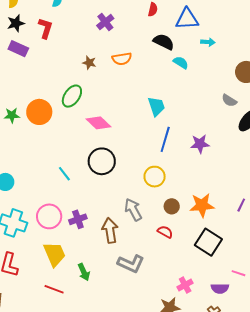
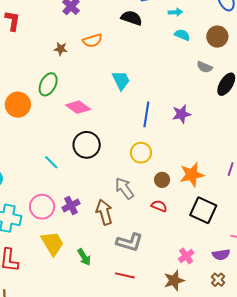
cyan semicircle: (181, 63) -> (182, 35), moved
cyan trapezoid: (156, 106) -> (121, 80), moved
red line: (54, 289) -> (125, 275), moved

